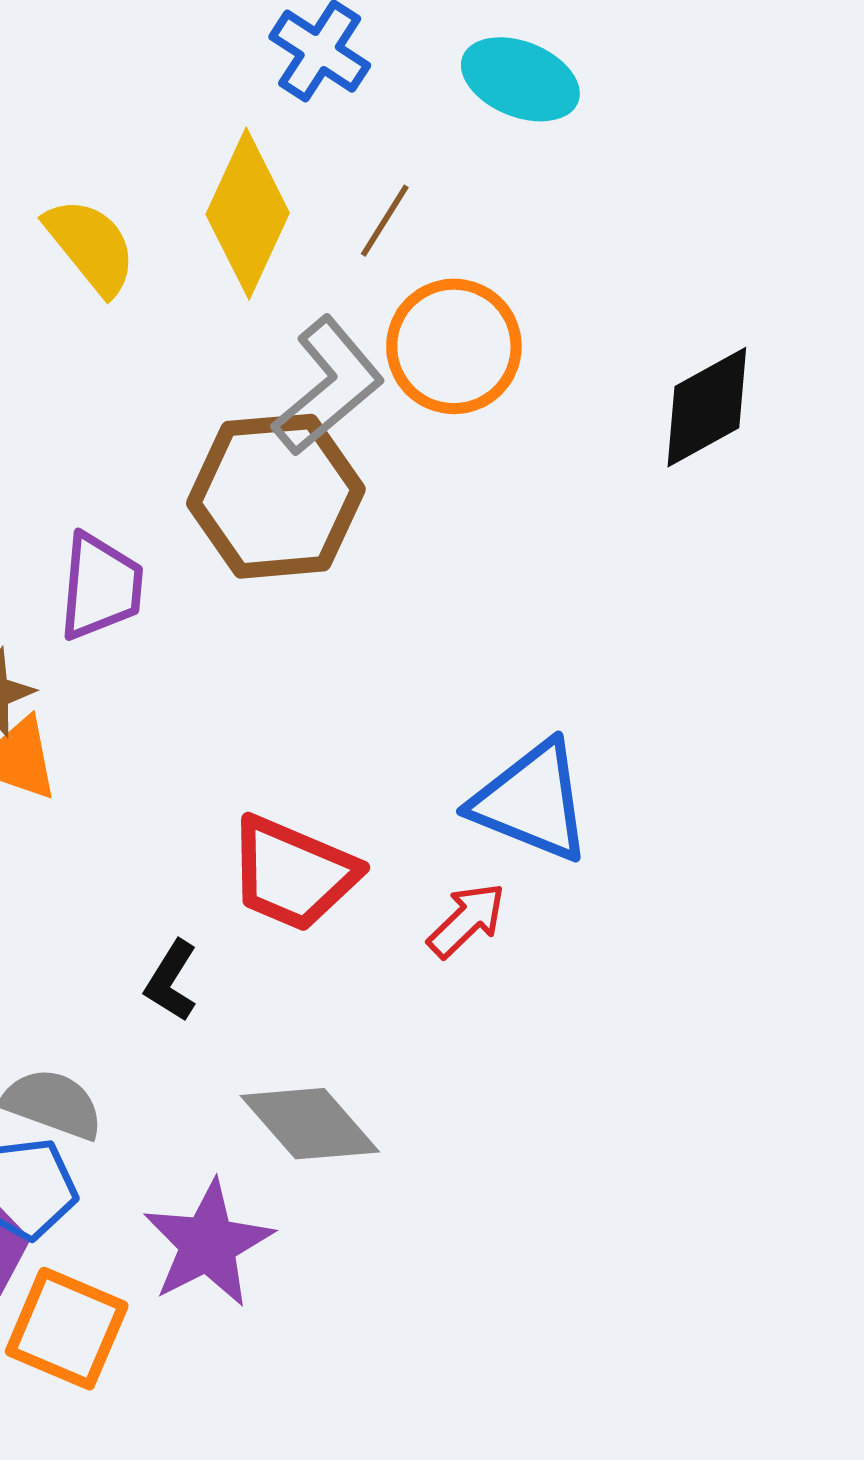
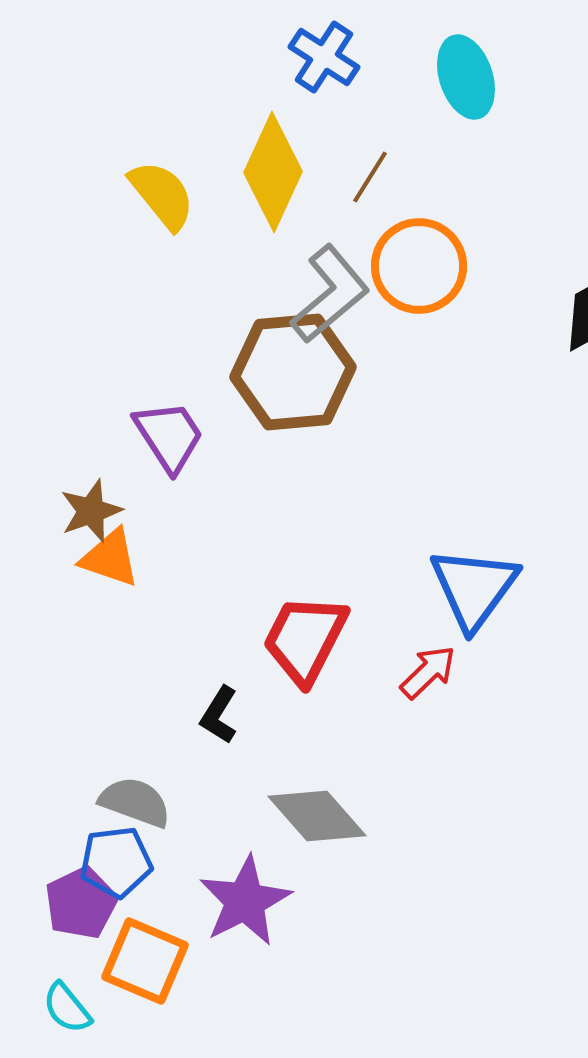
cyan ellipse: (520, 79) -> (466, 77), turned 50
purple trapezoid: (101, 587) -> (169, 436), turned -38
blue triangle: (532, 801) -> (474, 588), turned 44
red trapezoid: (293, 874) -> (305, 639), turned 94

